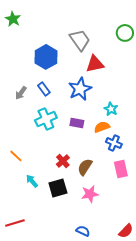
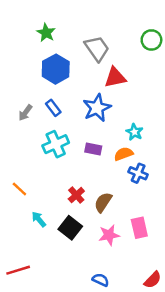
green star: (13, 19) -> (46, 33), moved
pink rectangle: (121, 169) -> (139, 228), moved
black square: (58, 188) -> (70, 228), turned -36

